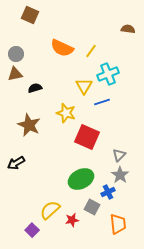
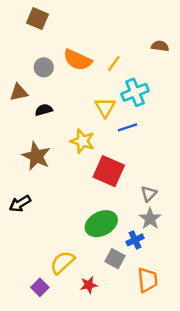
brown semicircle: (128, 29) -> (160, 46), moved
gray circle: (16, 54) -> (44, 67), moved
red star: (72, 220) -> (89, 285), moved

